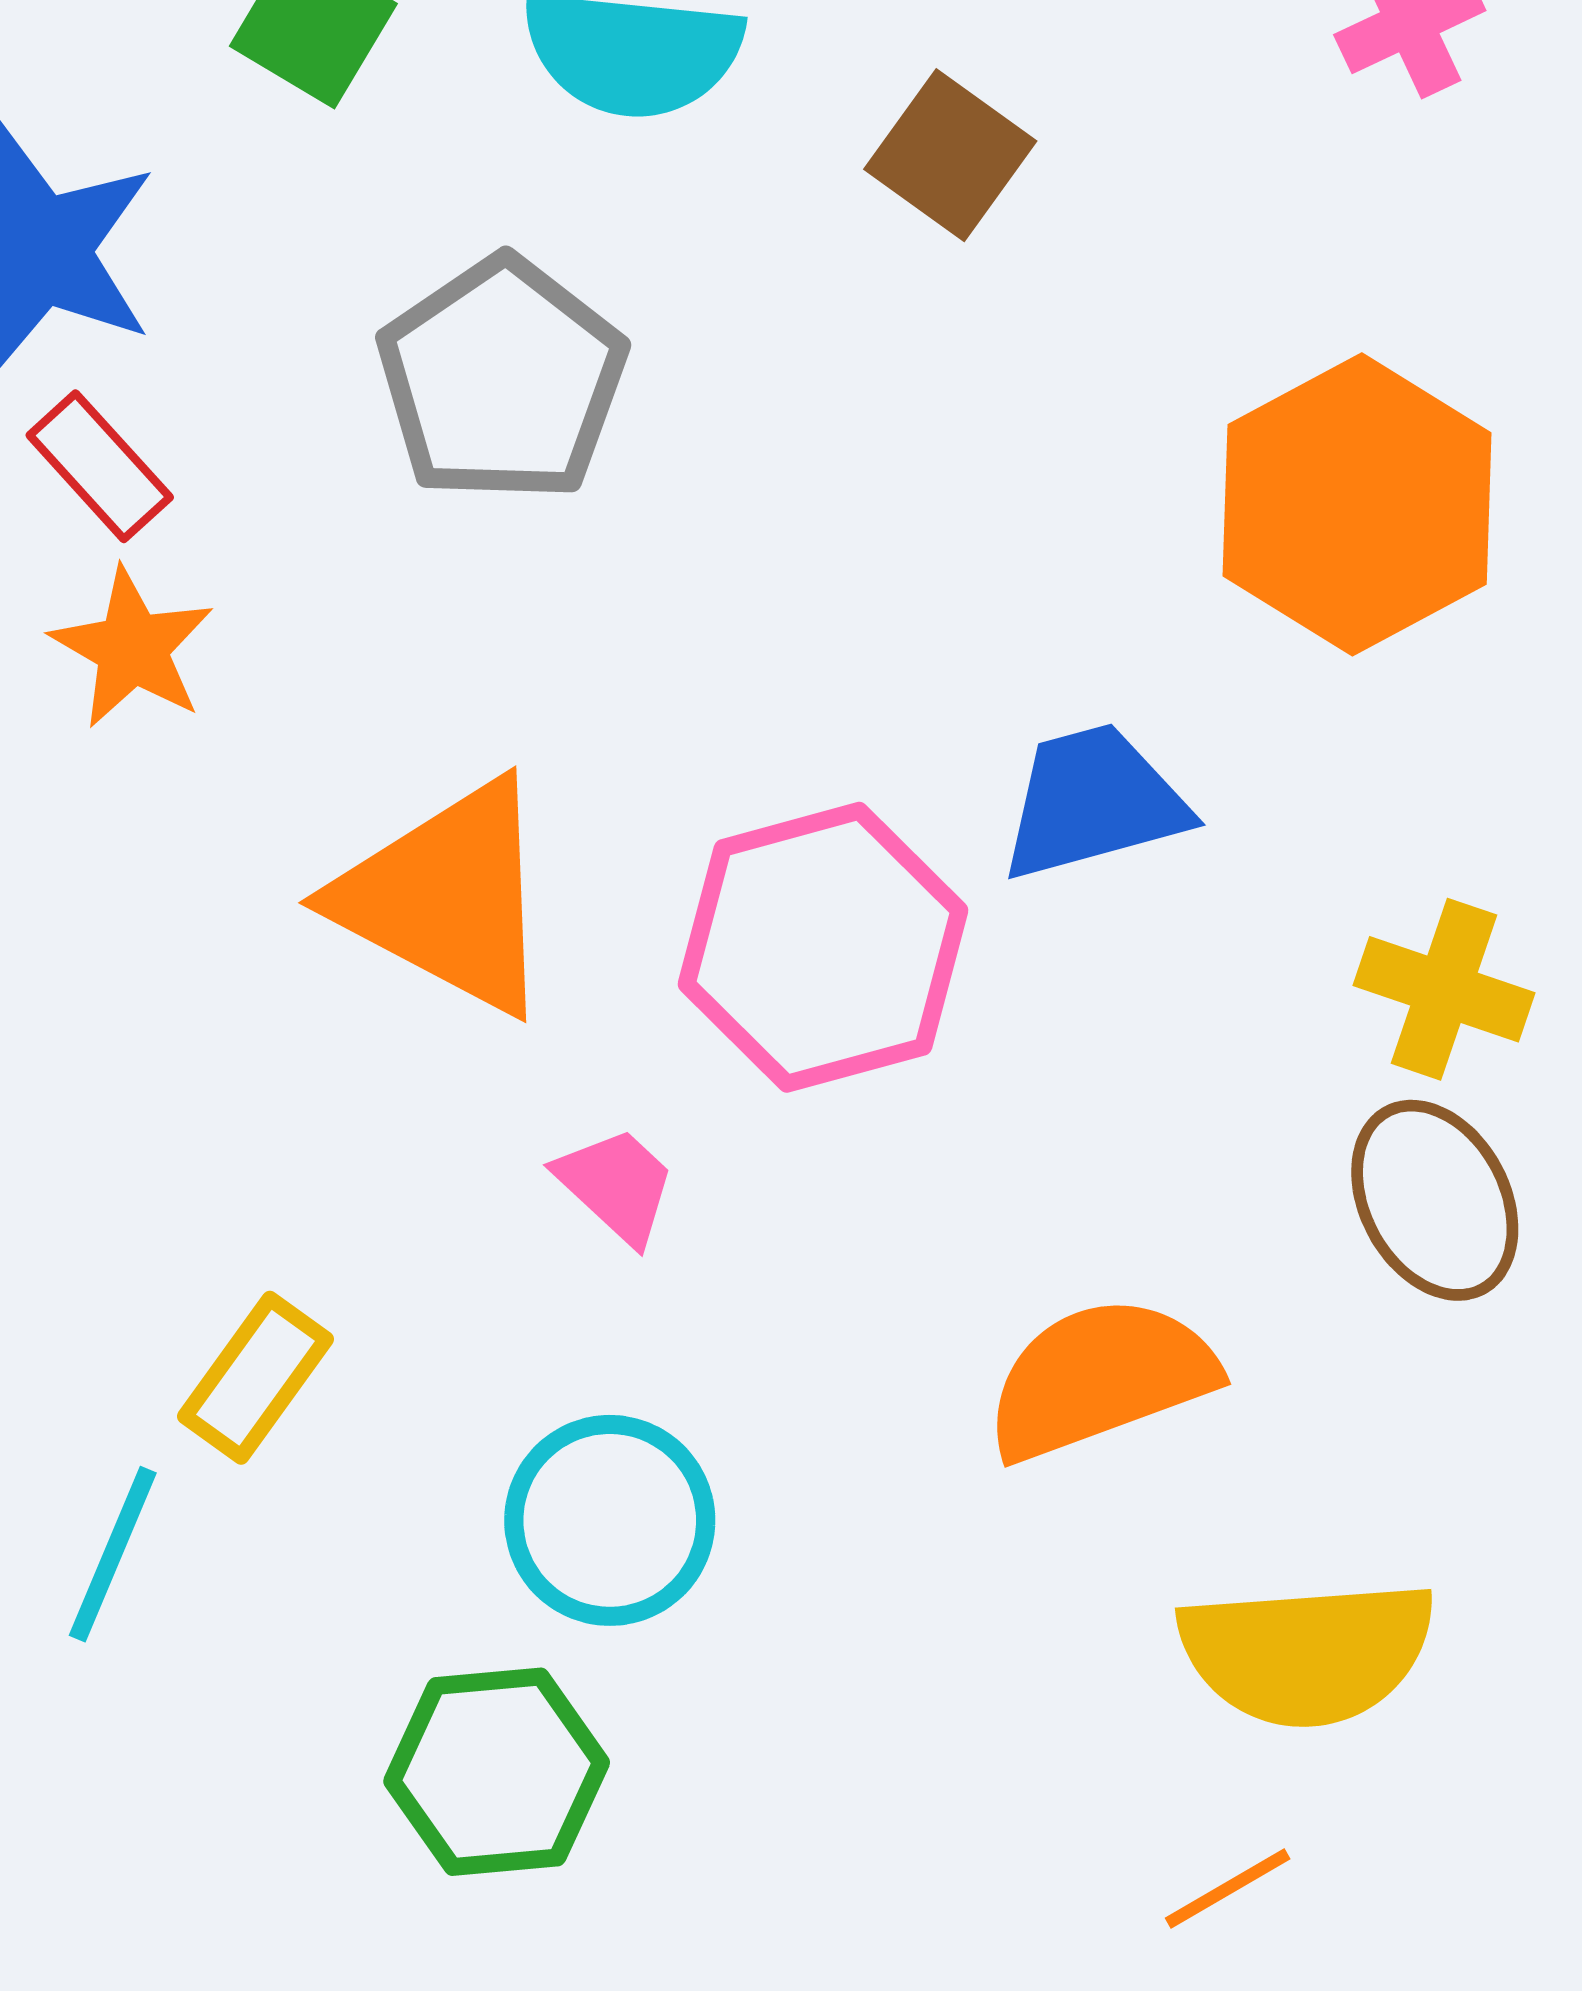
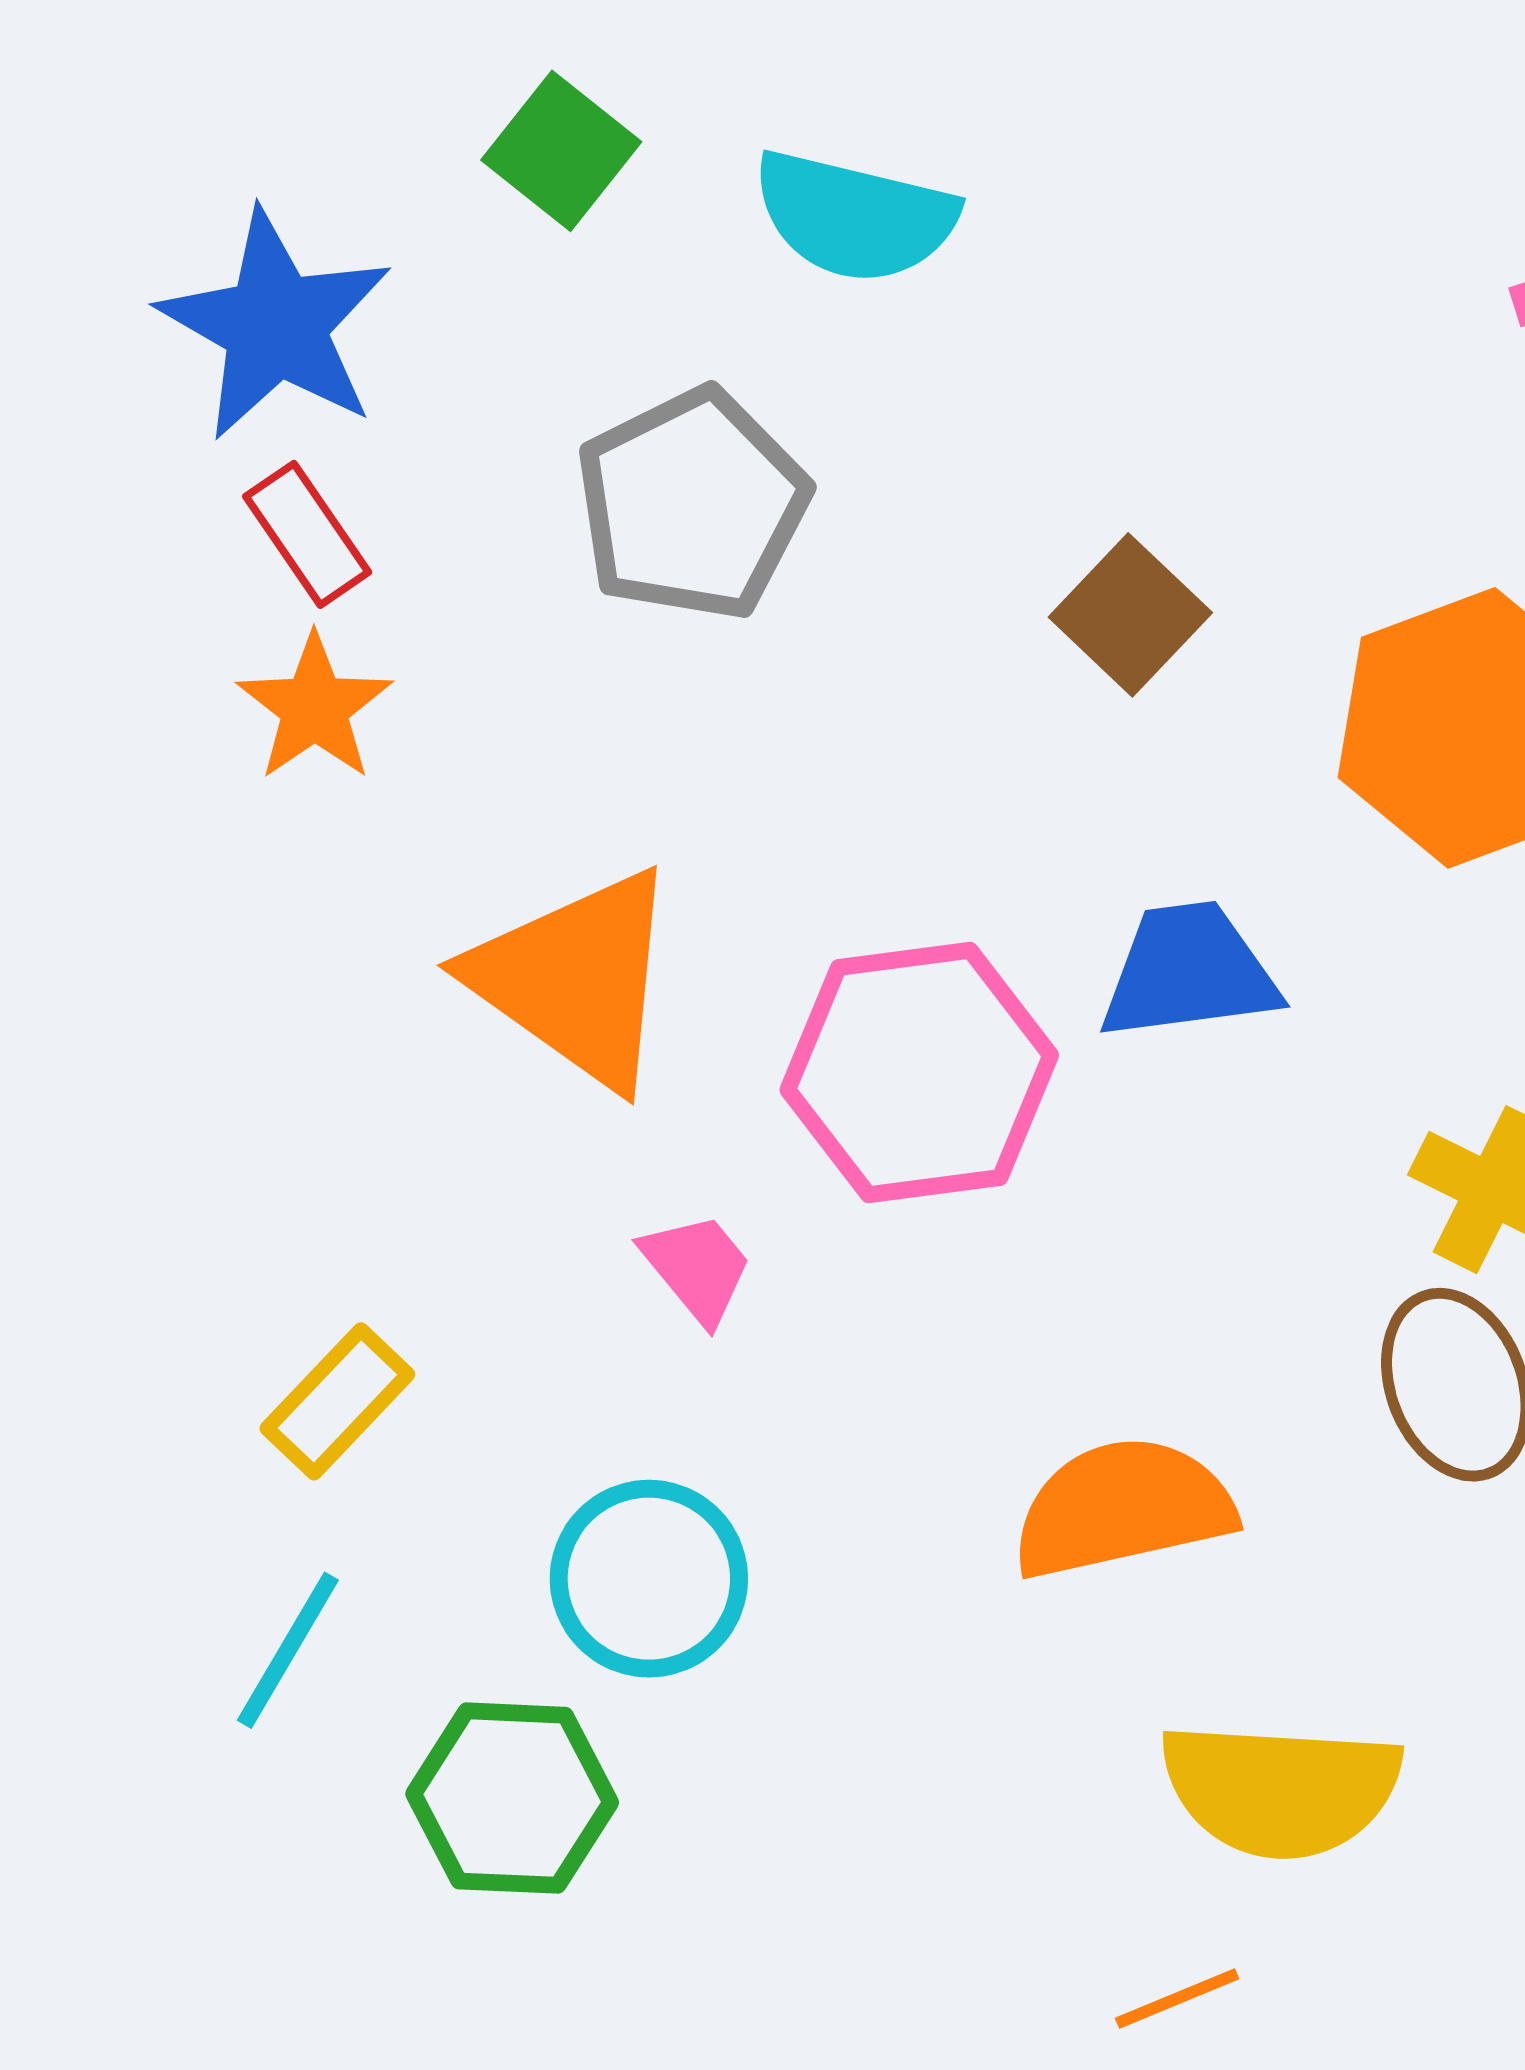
brown square: (950, 155) -> (1130, 615), moved
cyan line: (113, 1554) -> (288, 1650), moved

